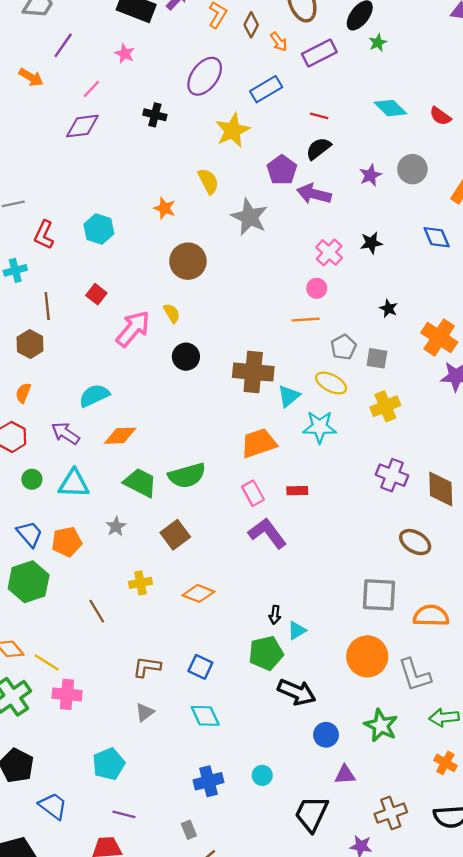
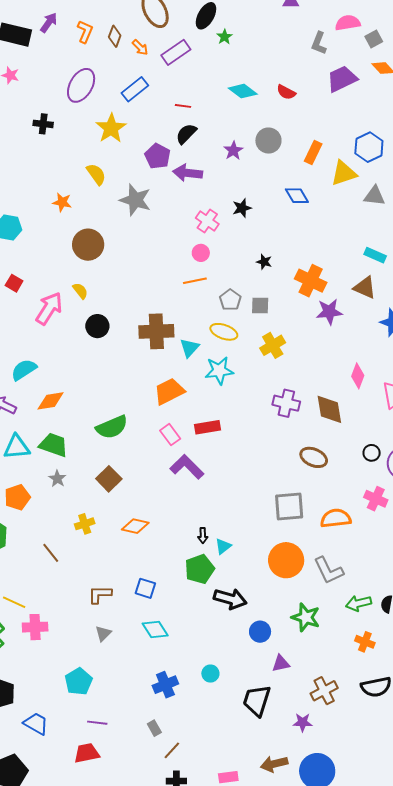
green trapezoid: (140, 483) -> (54, 445), moved
red rectangle: (297, 491) -> (208, 427), size x1.4

